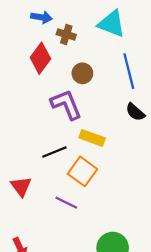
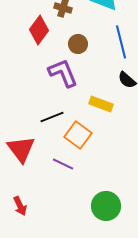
yellow rectangle: (92, 138) -> (101, 104), moved
red triangle: (21, 186) -> (21, 149), size x1.4

